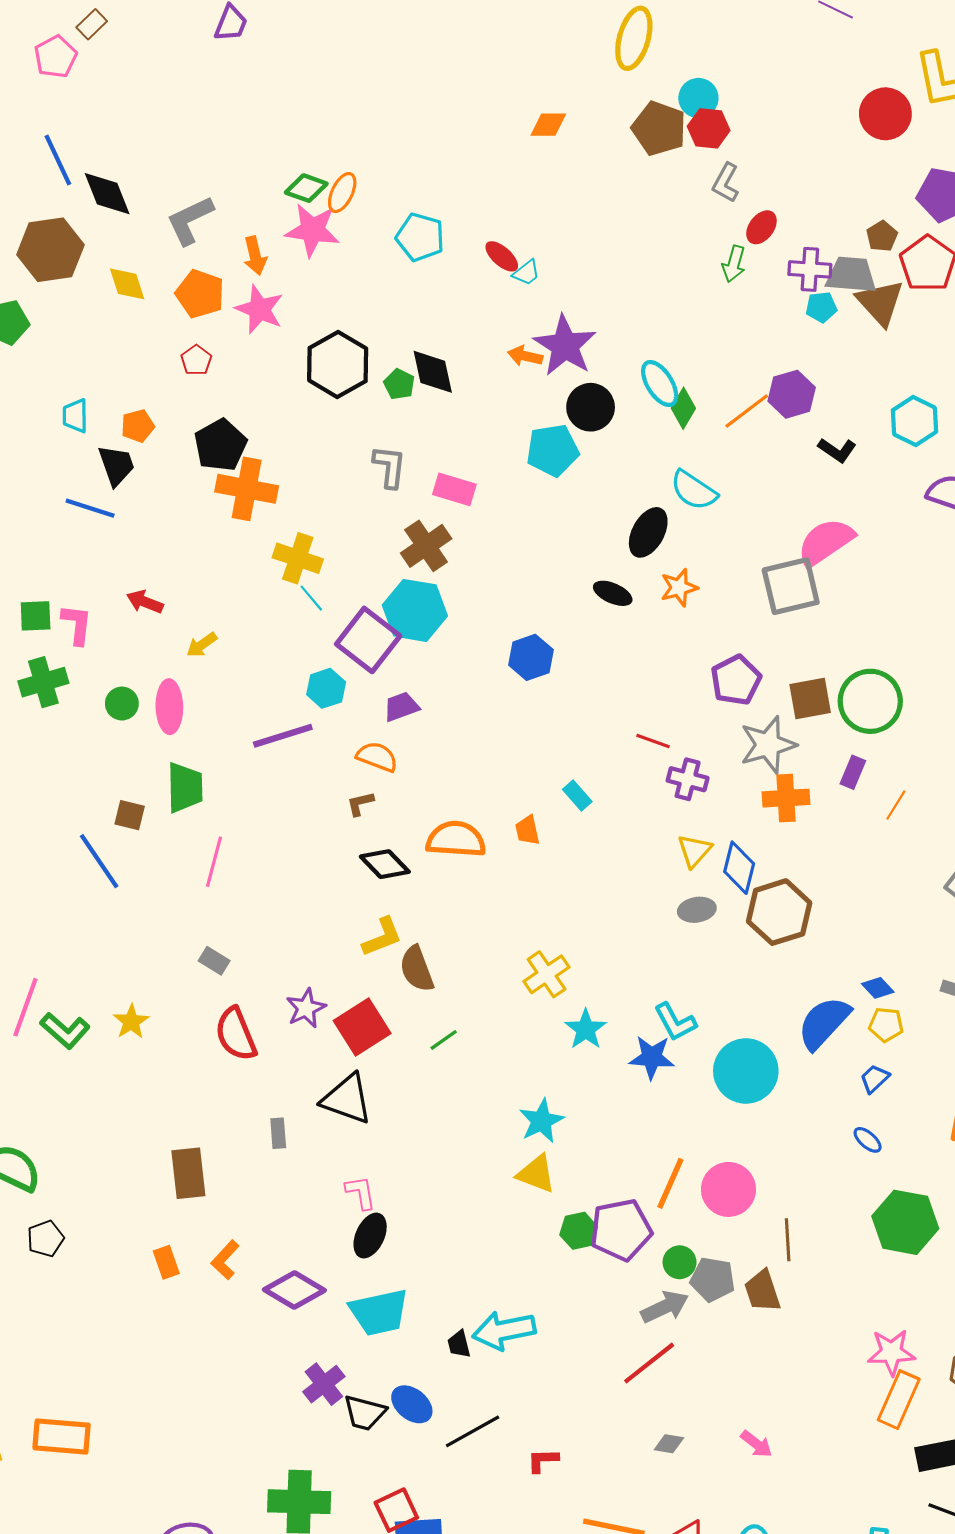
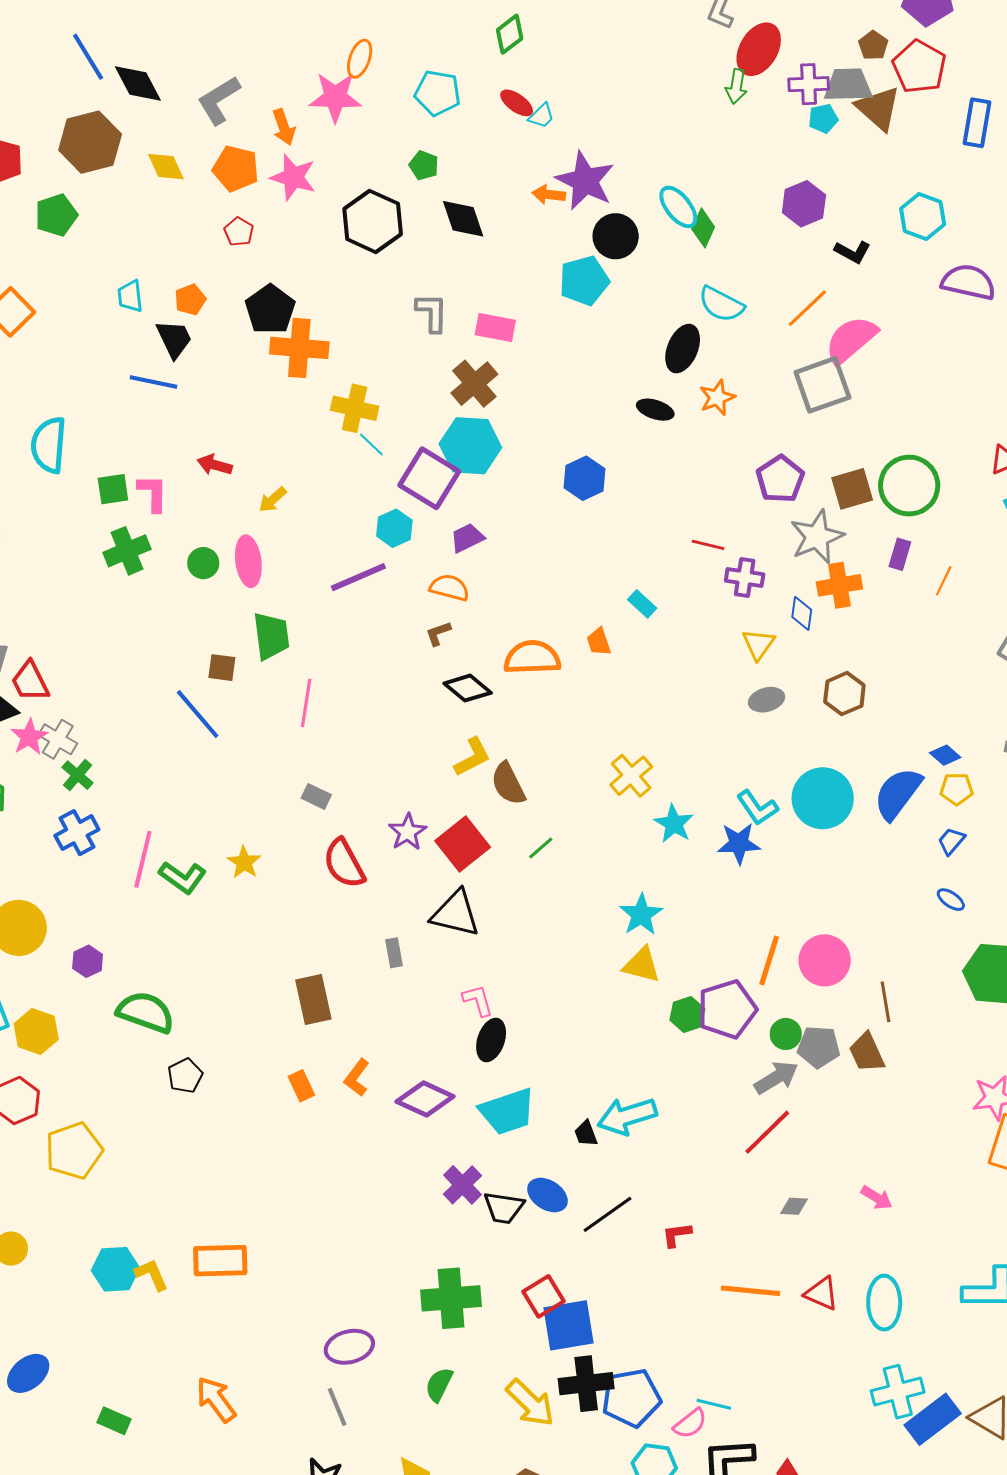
green diamond: (306, 188) -> (510, 34), moved, turned -51
red ellipse: (761, 227) -> (759, 49), size x1.6
green pentagon: (399, 384) -> (424, 165), moved
orange line: (747, 411) -> (807, 308), moved
blue diamond: (739, 868) -> (802, 613), moved, size x0.7
brown hexagon: (779, 912) -> (844, 694), size x0.7
cyan circle: (746, 1071) -> (823, 798), moved

